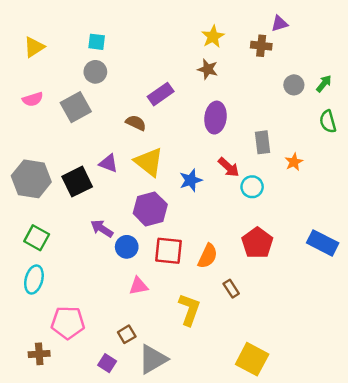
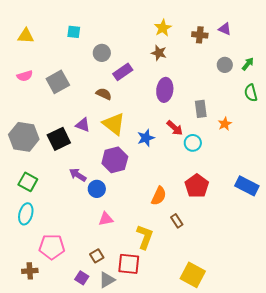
purple triangle: (280, 24) -> (225, 29), moved, turned 40
yellow triangle: (34, 47) -> (26, 36), turned 36
gray circle: (95, 72) -> (102, 53), moved
red square: (168, 251) -> (129, 264), moved
gray triangle: (153, 359) -> (107, 280), moved, size x0.7

